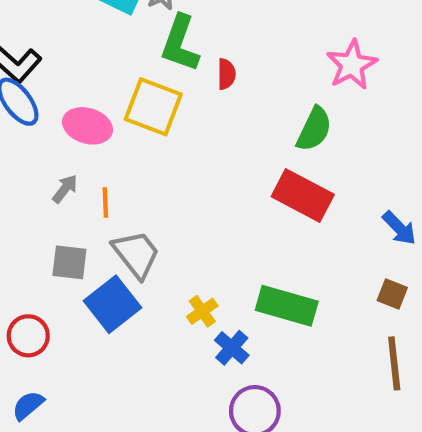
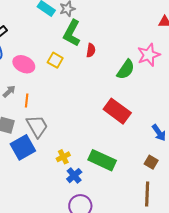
yellow square: (153, 107) -> (55, 60), size x0.6
green semicircle: (314, 129) -> (126, 69), moved

